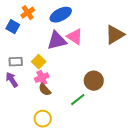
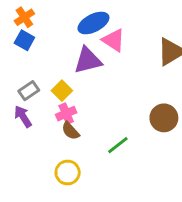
orange cross: (28, 13) -> (24, 17), moved
pink triangle: (75, 37) -> (114, 40), moved
gray rectangle: (16, 62) -> (29, 91), turned -32
brown circle: (94, 81) -> (164, 118), moved

